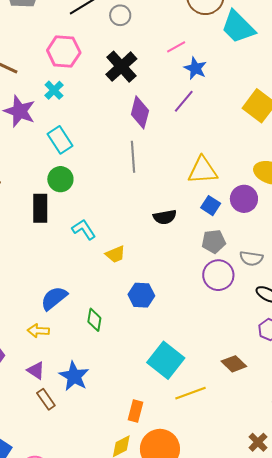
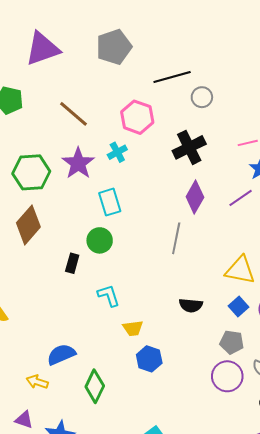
black rectangle: (40, 208) -> (72, 263), size x0.7
blue hexagon: (141, 295) -> (149, 359), moved
green diamond: (94, 320) -> (95, 386), size x1.4
purple triangle: (36, 370) -> (24, 420), turned -30

